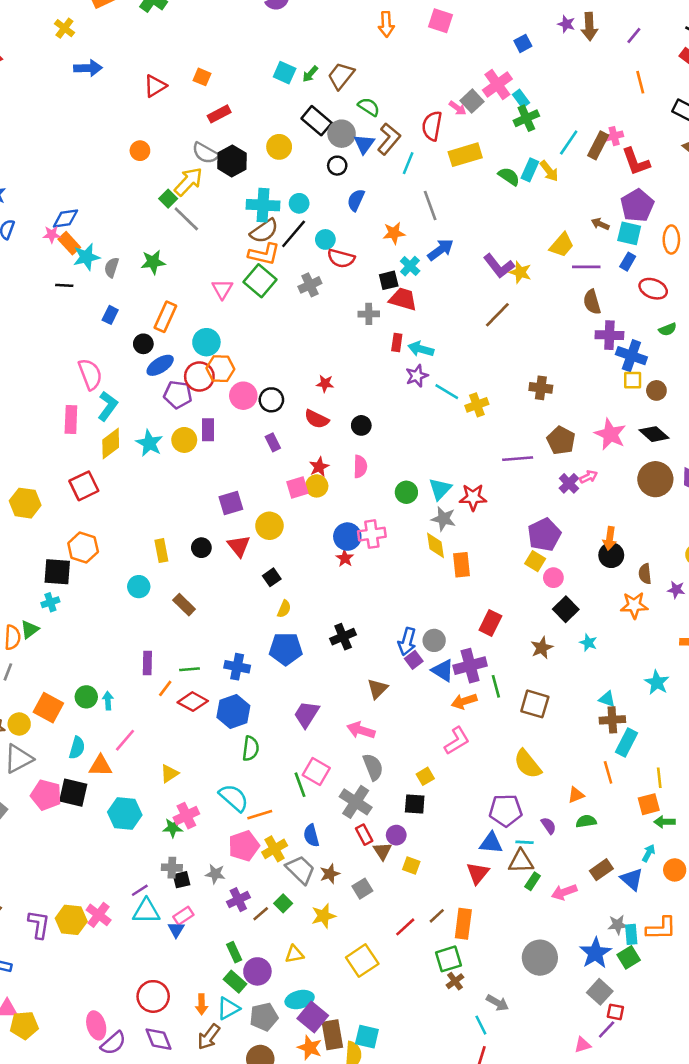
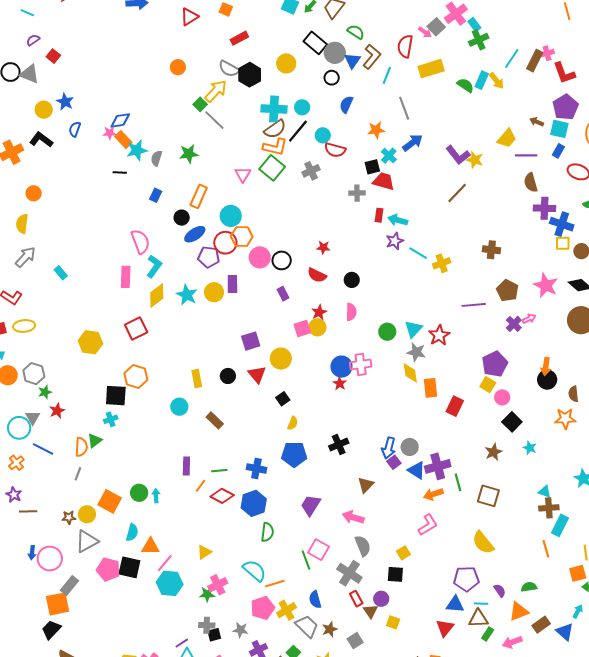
red star: (473, 497) -> (439, 335), turned -30
red rectangle: (490, 623) -> (455, 406), moved
pink line: (125, 740) -> (165, 563), moved
orange triangle: (576, 795) -> (519, 611), moved, size x1.5

